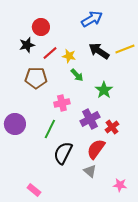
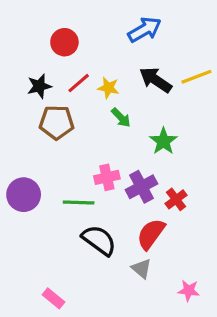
black star: (27, 45) -> (39, 86), moved
pink cross: (62, 103) -> (107, 177), moved
green line: (50, 129) -> (79, 203), turned 66
black semicircle: (63, 153) -> (99, 240), turned 100

